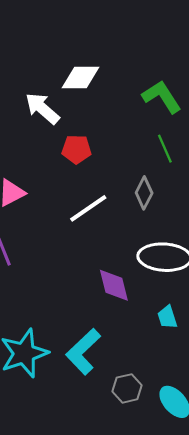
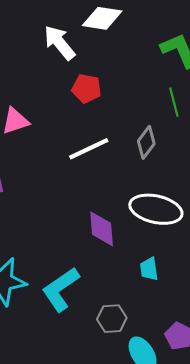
gray hexagon: (127, 388) -> (112, 319), moved

